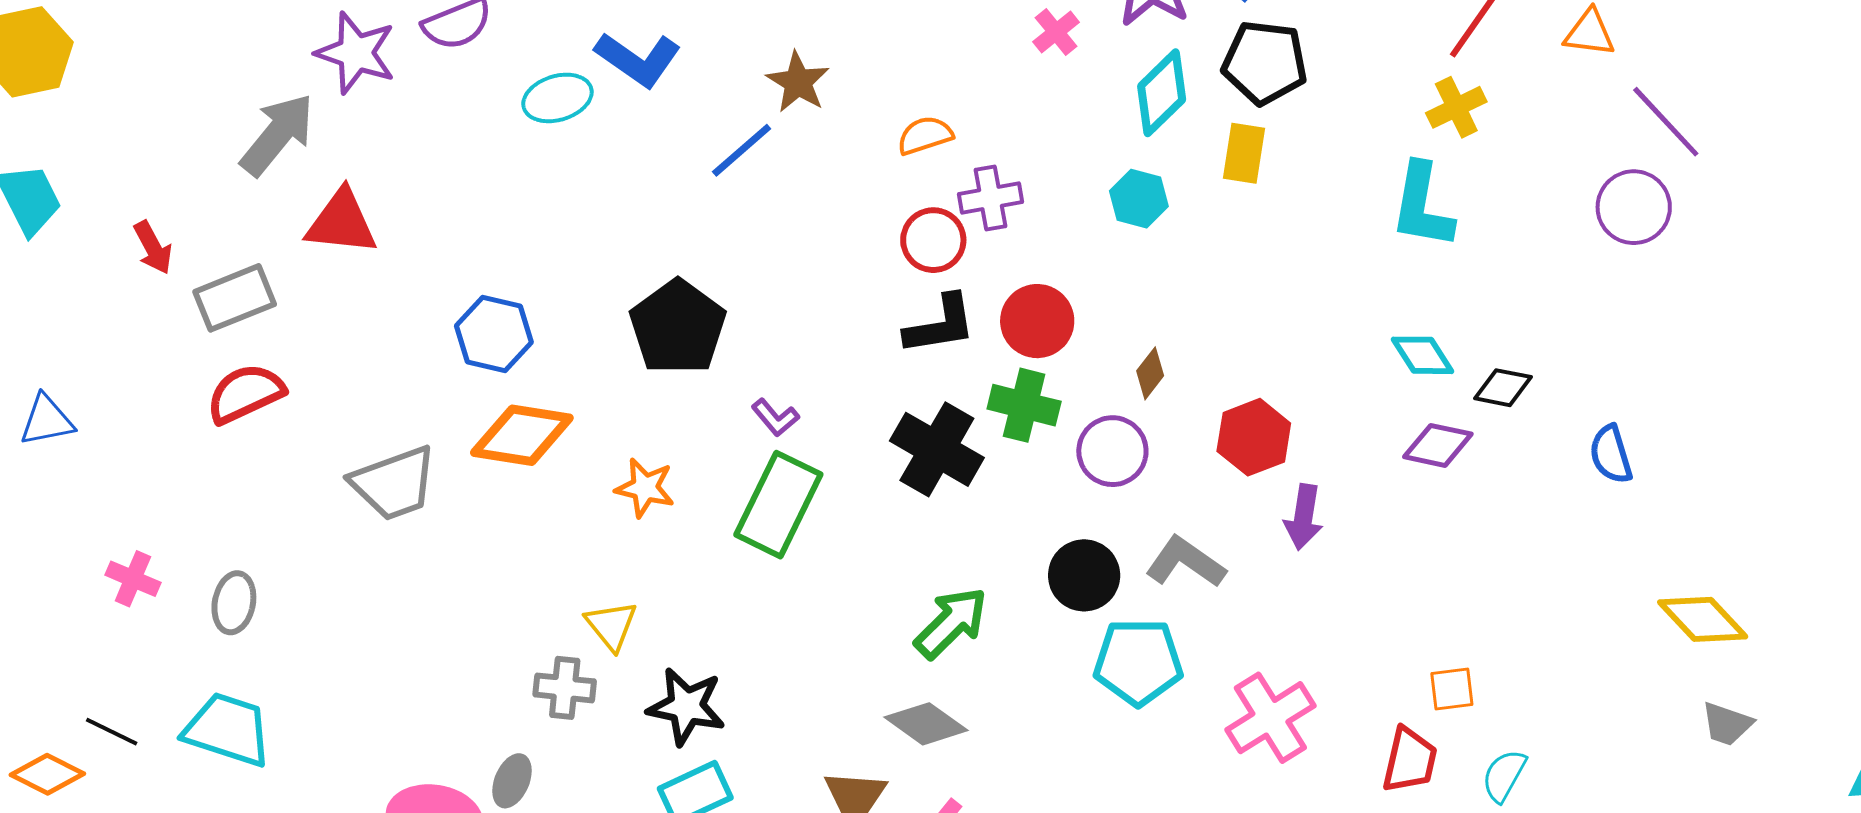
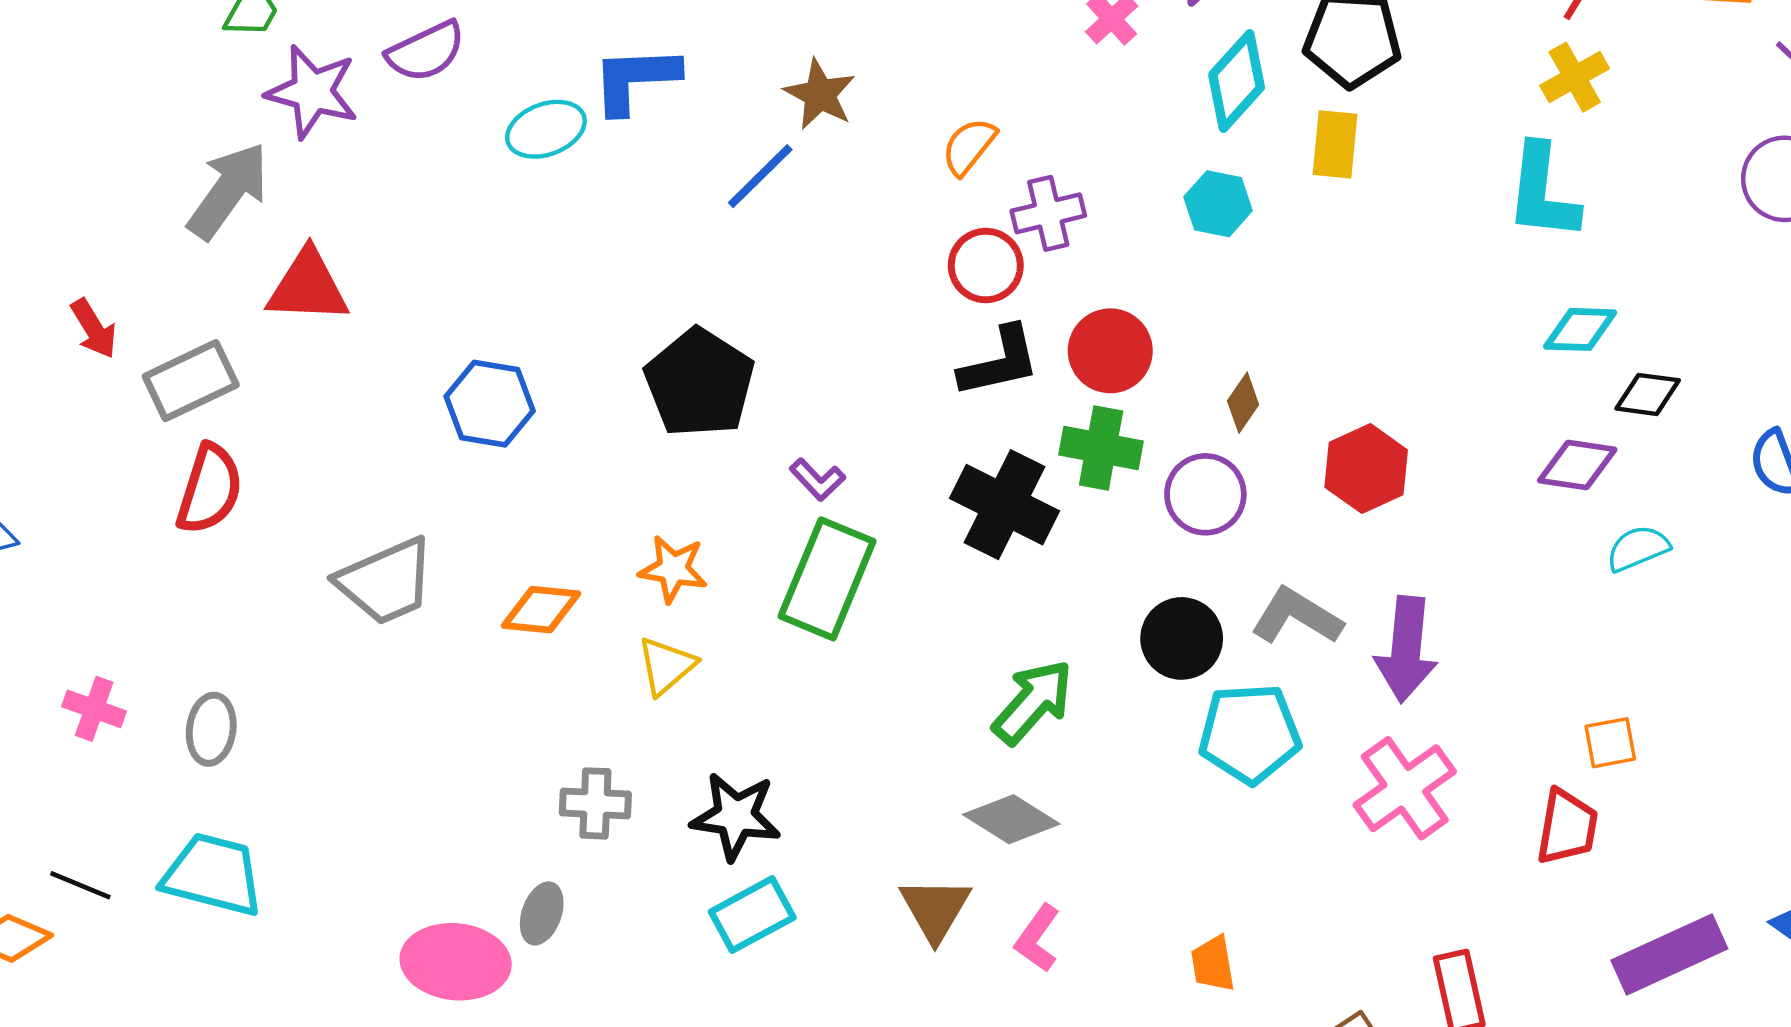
blue L-shape: (638, 59) -> (635, 79), turned 146
orange semicircle: (925, 135) -> (969, 146), turned -30
cyan diamond: (1423, 355) -> (1580, 329), moved, turned -52
red semicircle: (245, 393) -> (210, 489), turned 136
orange diamond: (522, 435) -> (541, 610), moved, size x0.7
purple arrow: (1304, 517) -> (1406, 649), moved, size x1.4
yellow triangle: (611, 625) -> (666, 666), moved, turned 32
cyan semicircle: (1504, 776) -> (1638, 548), moved, turned 42

